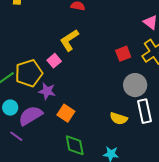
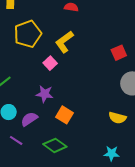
yellow pentagon: (29, 73) -> (28, 34), moved
purple semicircle: (30, 116) -> (29, 119), size x0.7
green diamond: (75, 145) -> (55, 145), moved, turned -40

